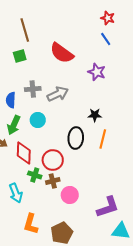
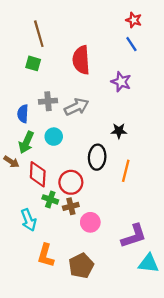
red semicircle: (62, 53) -> (81, 60), turned 50
green square: (20, 56) -> (33, 63), turned 32
orange line: (103, 139) -> (126, 171), moved

